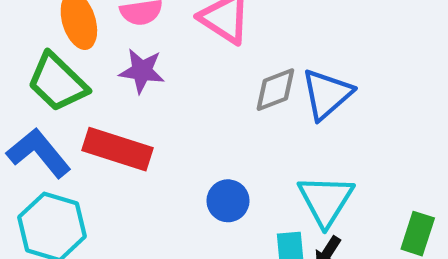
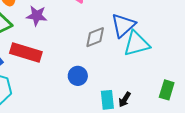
gray diamond: (275, 90) -> (95, 37), moved
cyan triangle: (326, 200) -> (137, 44), moved, turned 44

